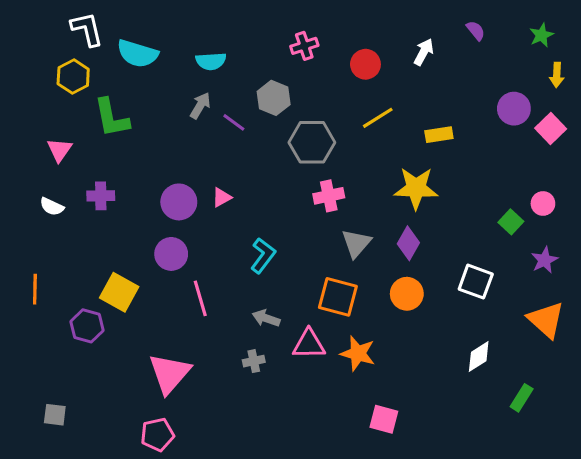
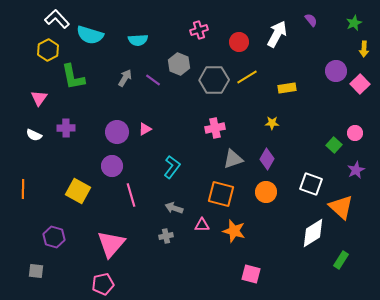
white L-shape: (87, 29) -> (57, 19), turned -30
white arrow: (424, 52) -> (277, 34), size x1.5
gray arrow: (200, 106) -> (125, 78), moved
gray hexagon: (312, 142) -> (214, 80), moved
yellow star: (416, 188) -> (272, 123), size x0.5
gray triangle: (356, 243) -> (233, 159), turned 30
orange triangle: (546, 320) -> (341, 207), moved
purple hexagon: (87, 326) -> (54, 237), moved
pink triangle: (309, 344) -> (202, 225), size x0.7
white diamond: (479, 357) -> (313, 233), size x1.4

